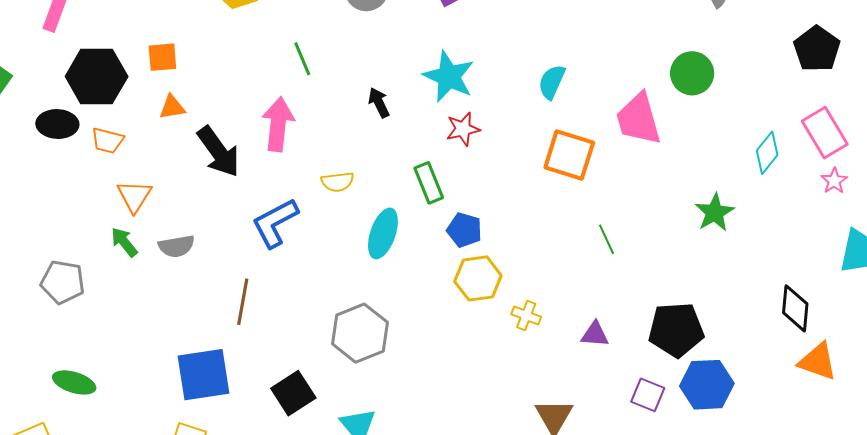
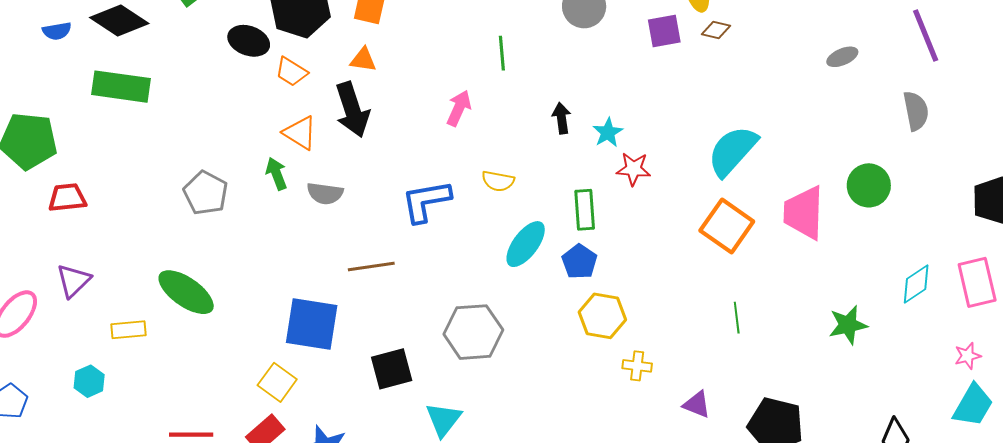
cyan star: (449, 77) -> (608, 132), moved, size x0.6
cyan semicircle: (552, 82) -> (732, 151), size x1.6
pink arrow: (278, 124) -> (459, 108), size x0.7
black arrow: (219, 152) -> (352, 110), moved
pink star: (834, 181) -> (968, 356), moved
orange triangle: (134, 196) -> (300, 133), turned -48
blue pentagon: (464, 230) -> (580, 262), moved
brown line: (243, 302) -> (371, 266), turned 54
yellow cross: (526, 316) -> (637, 366), turned -32
green ellipse: (74, 382) -> (186, 292), size x1.4

